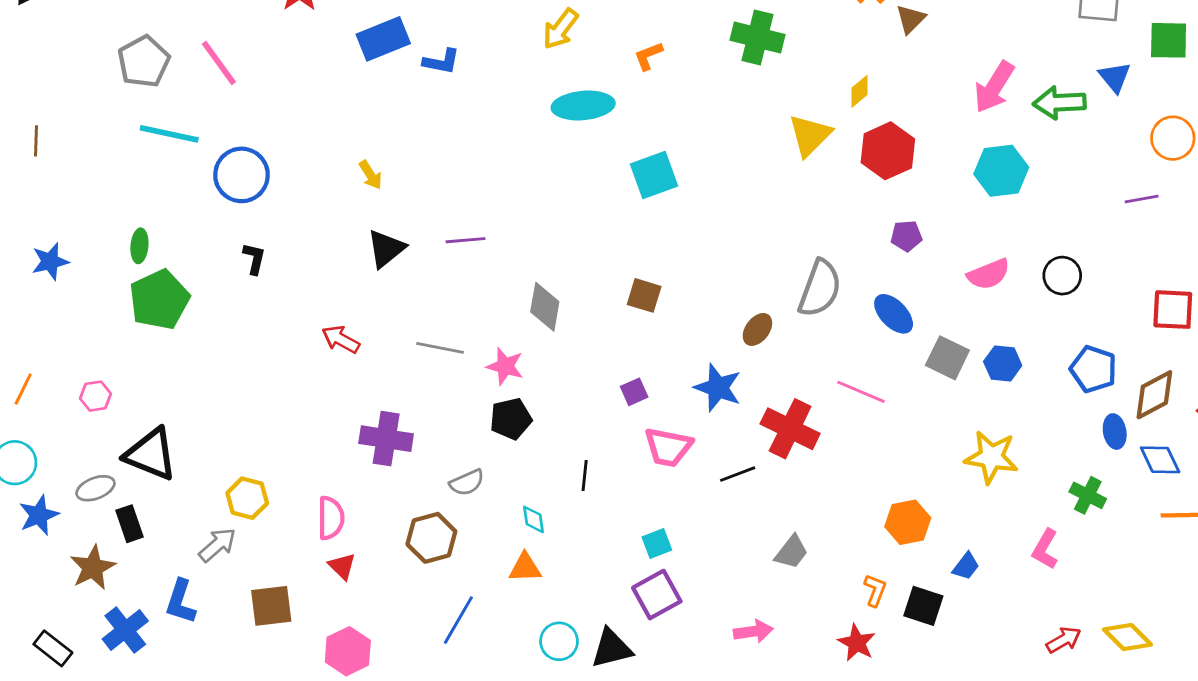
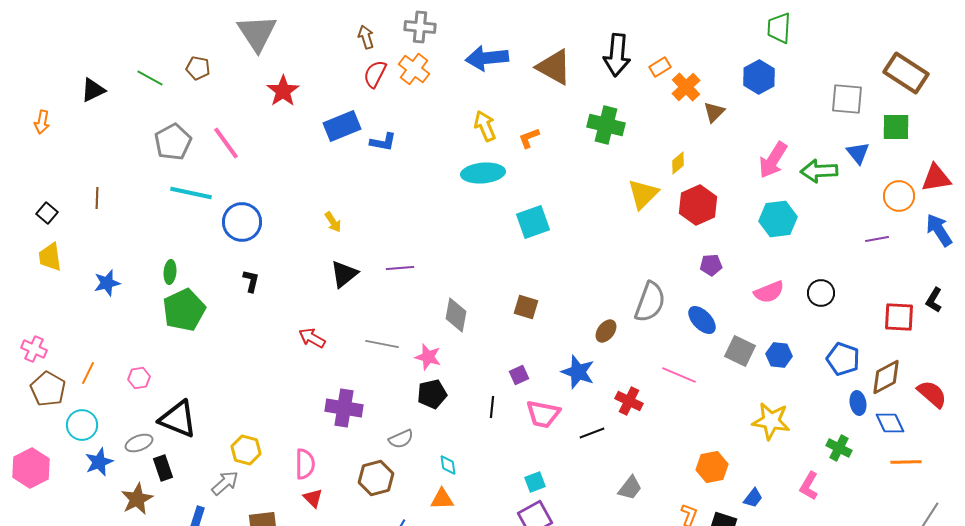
yellow arrow: (560, 29) -> (485, 126), moved, turned 120
red cross: (790, 429) -> (629, 401), size x0.7
black line: (585, 475) -> (492, 407), moved

